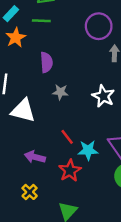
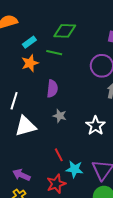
white triangle: (23, 111) -> (25, 126), turned -40
purple arrow: (35, 157) -> (21, 175), moved

